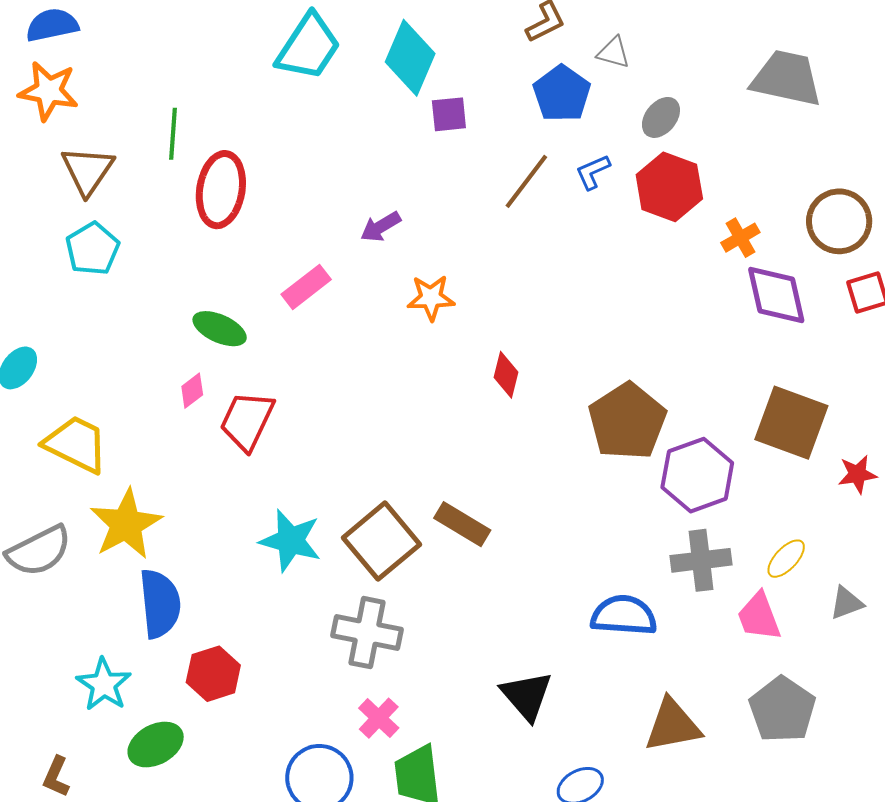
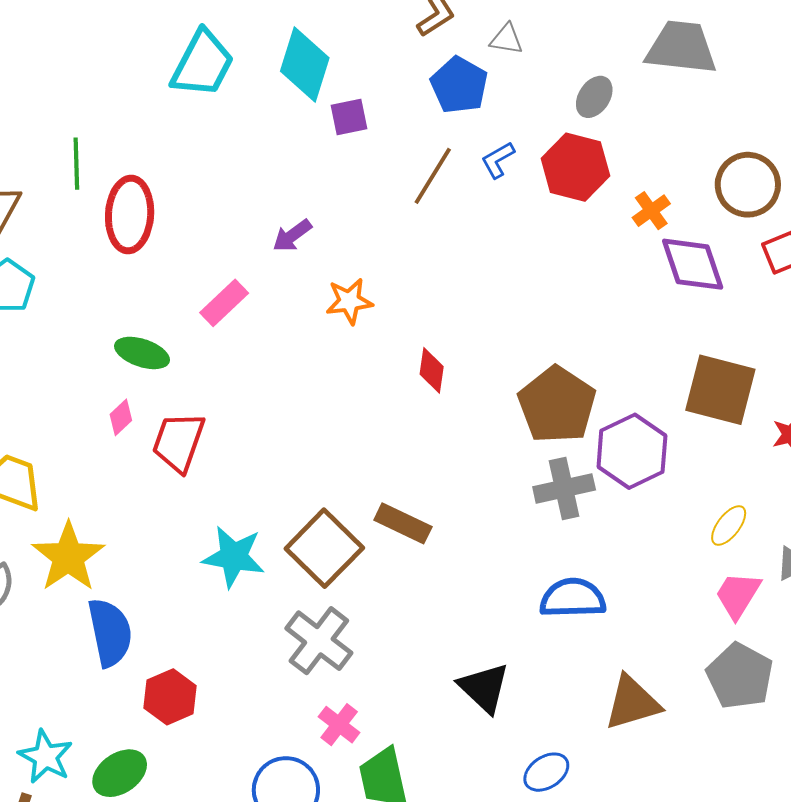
gray ellipse: (661, 117) -> (594, 97), moved
gray cross: (701, 560) -> (564, 488), moved
pink trapezoid: (759, 617) -> (738, 595), moved, turned 58
gray cross: (367, 633) -> (319, 641), turned 32
cyan star: (104, 684) -> (45, 757), moved

